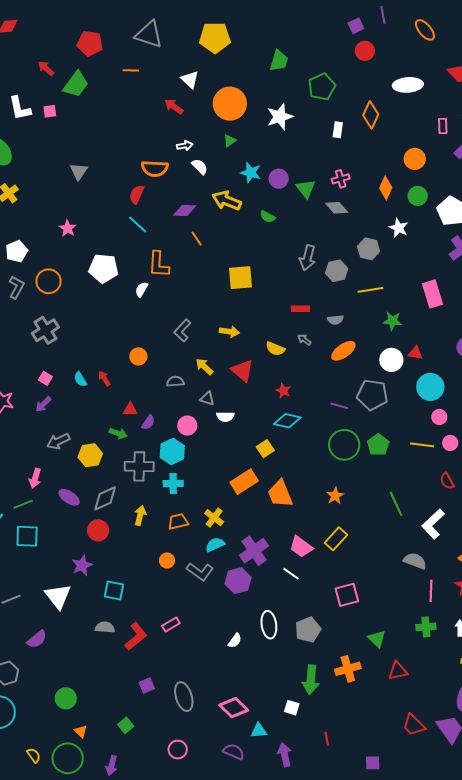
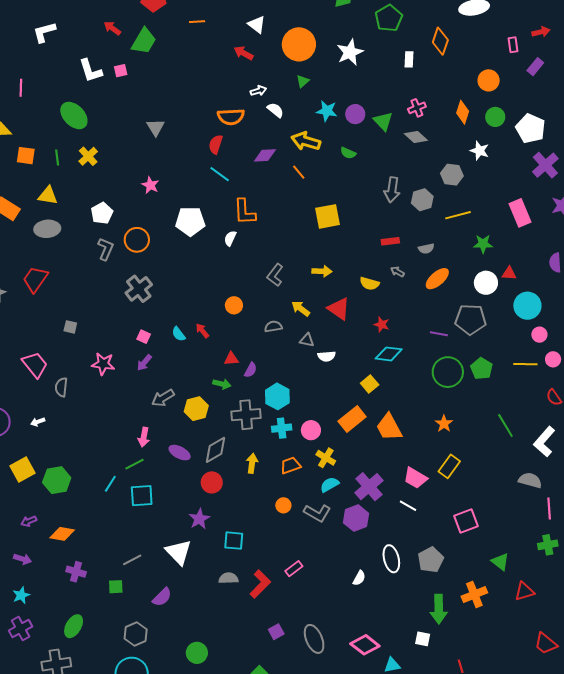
orange line: (197, 239) -> (299, 172), moved
pink circle: (187, 426) -> (311, 430), moved

